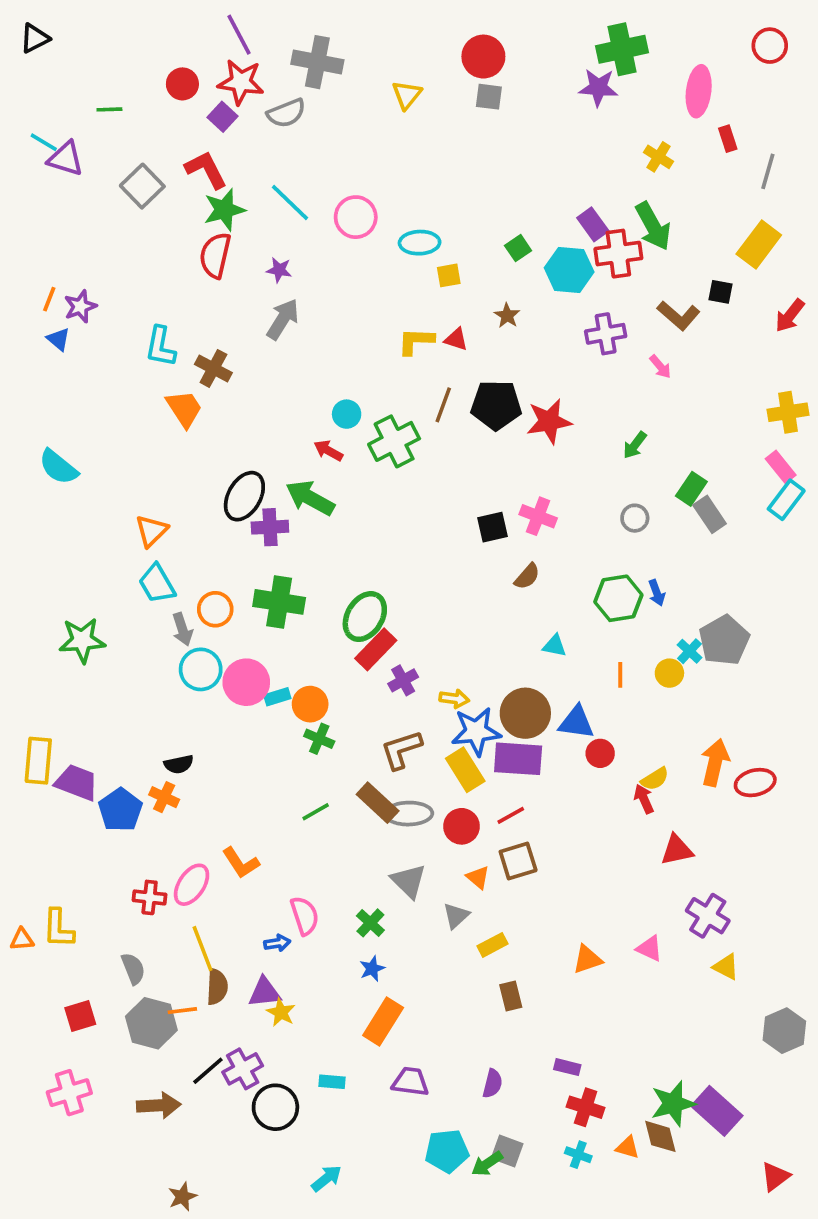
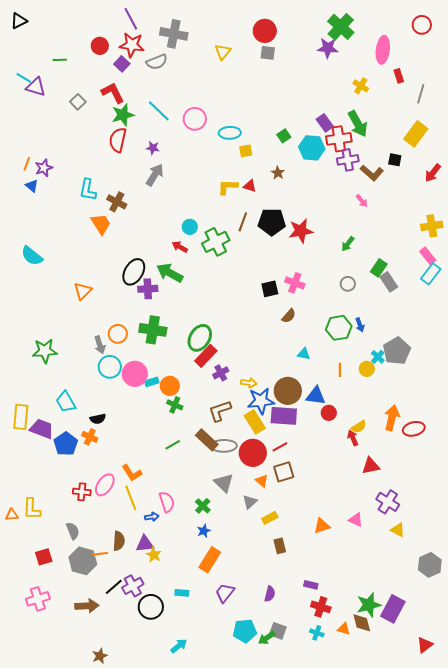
green cross: (622, 49) -> (341, 27), turned -36
gray square: (142, 186) -> (78, 102), size x0.7
purple cross: (606, 334) -> (348, 160), moved
cyan trapezoid: (157, 584) -> (66, 402), moved
red circle: (461, 826) -> (253, 453), size x1.4
yellow line: (202, 949) -> (131, 498), moved
purple trapezoid: (410, 1082) -> (225, 593), turned -60
purple rectangle: (717, 1111) -> (393, 609), turned 76

